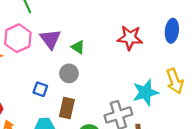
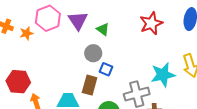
red star: (130, 38) -> (151, 23), turned -30
blue square: (40, 89) -> (106, 69), moved

